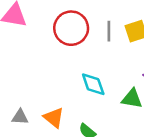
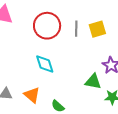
cyan diamond: (93, 84) -> (45, 64), moved

